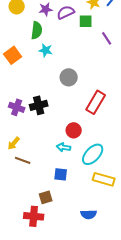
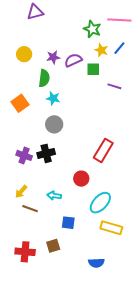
purple line: (107, 38) -> (114, 86), turned -40
gray circle: (69, 77) -> (54, 124), moved
cyan arrow: (64, 147) -> (54, 196), moved
red cross: (34, 216) -> (25, 252), moved

